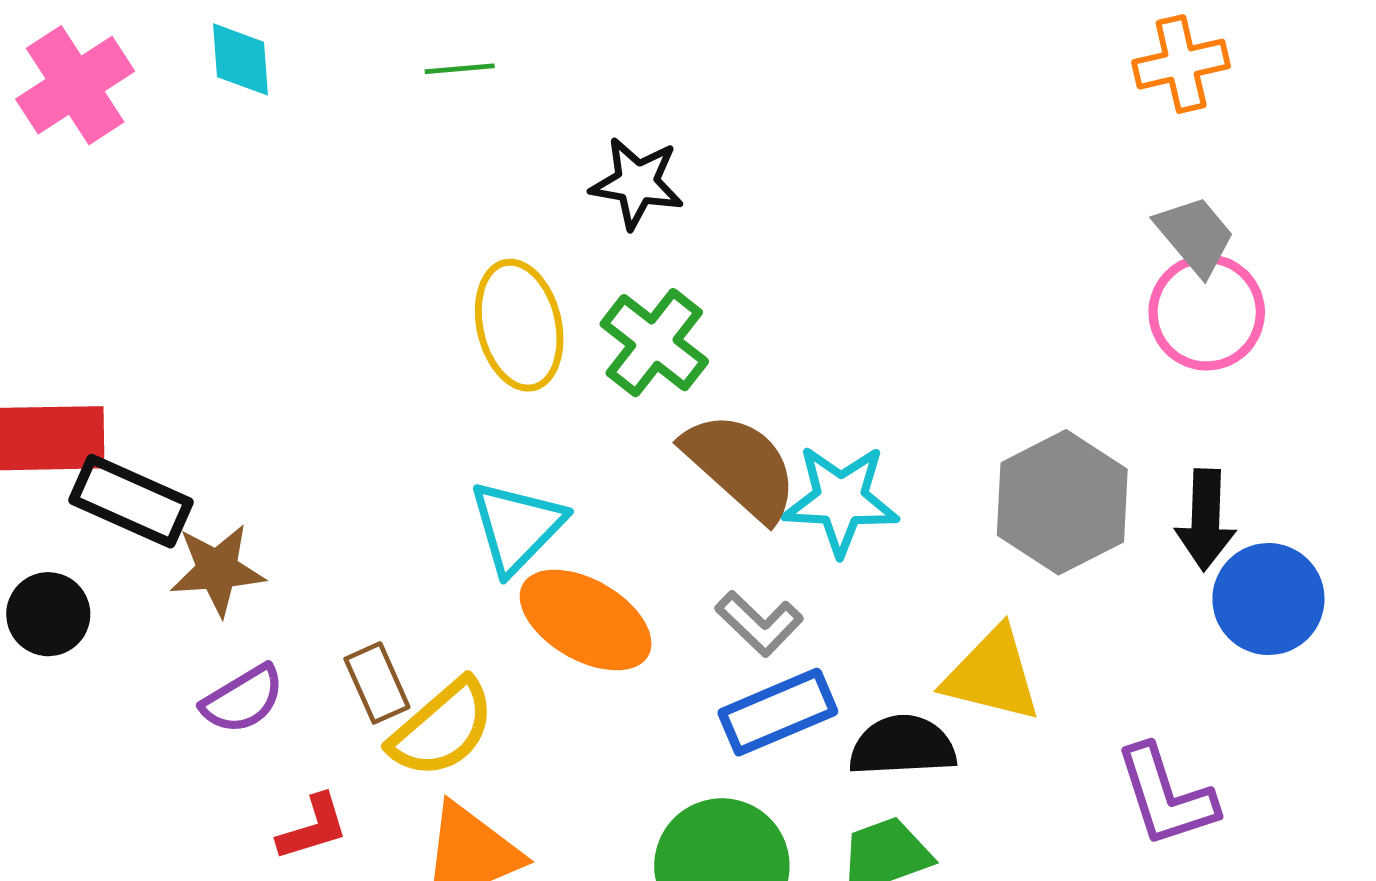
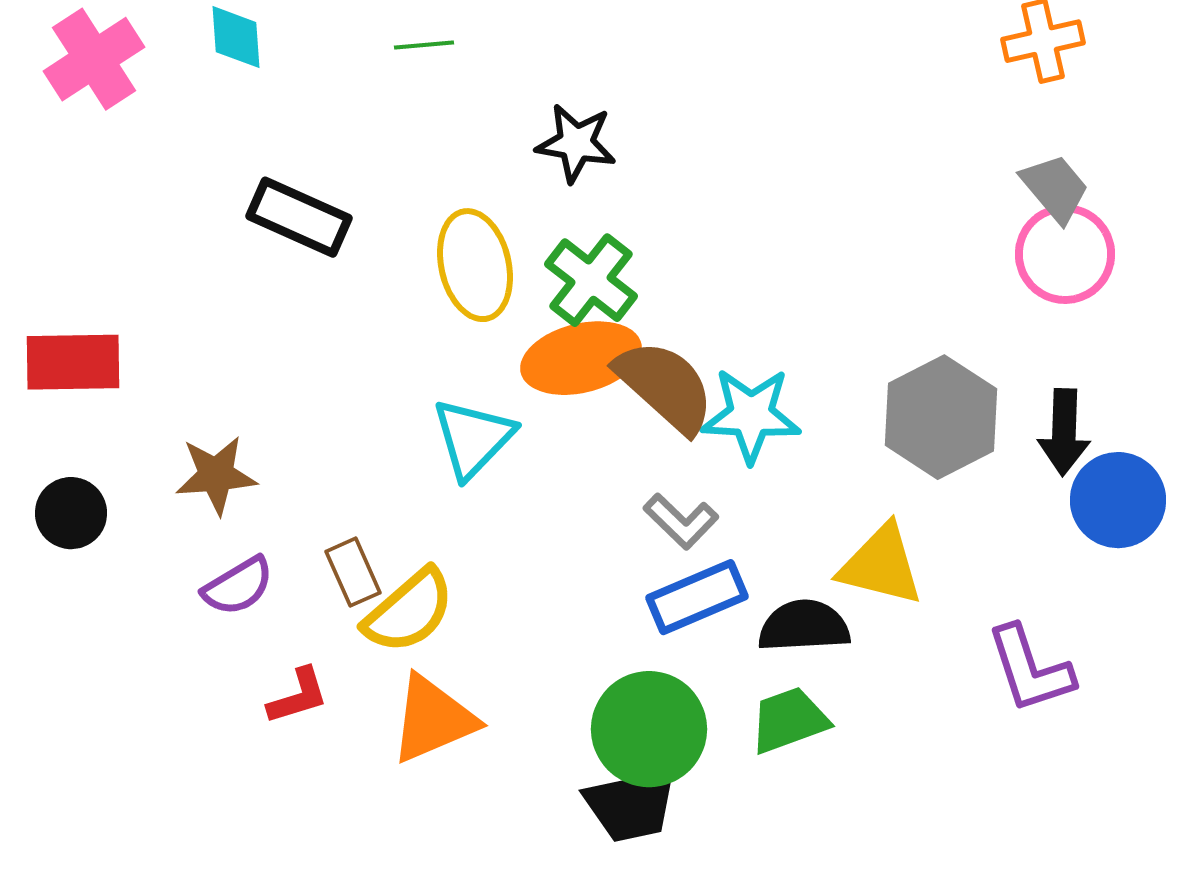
black rectangle: (131, 501) -> (299, 217), moved
orange ellipse: (586, 620) -> (581, 358), moved, turned -44

